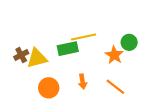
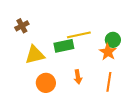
green circle: (129, 42) -> (113, 40), moved
brown cross: (21, 55) -> (22, 26), moved
orange line: (115, 87) -> (109, 82), turned 60

